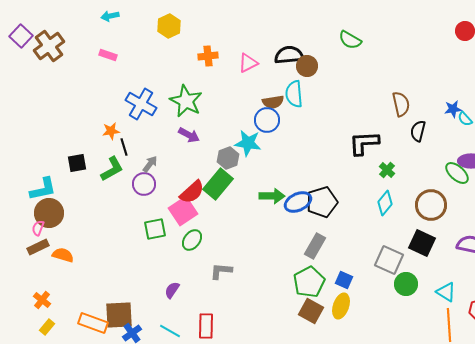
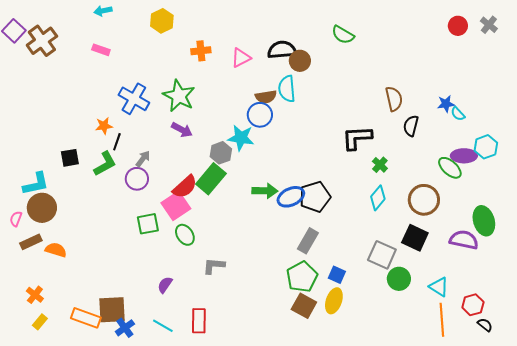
black line: (124, 147) -> (117, 142), turned 36
pink semicircle: (38, 228) -> (16, 219), moved
green ellipse: (192, 240) -> (185, 235), turned -70

